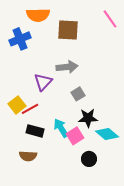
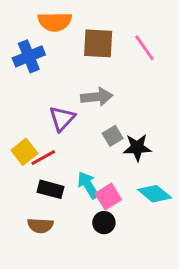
pink line: (110, 19) -> (144, 48), moved
black star: (88, 118) -> (137, 147), moved
black circle: (89, 159) -> (104, 223), moved

